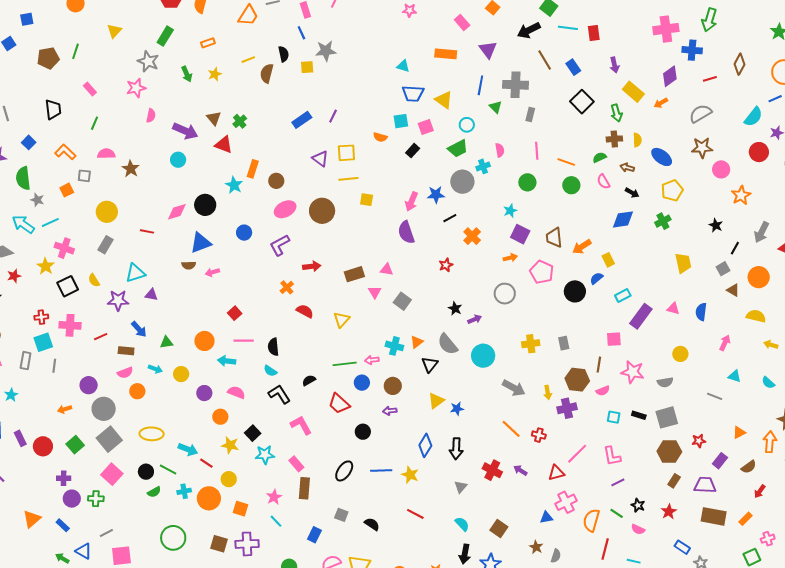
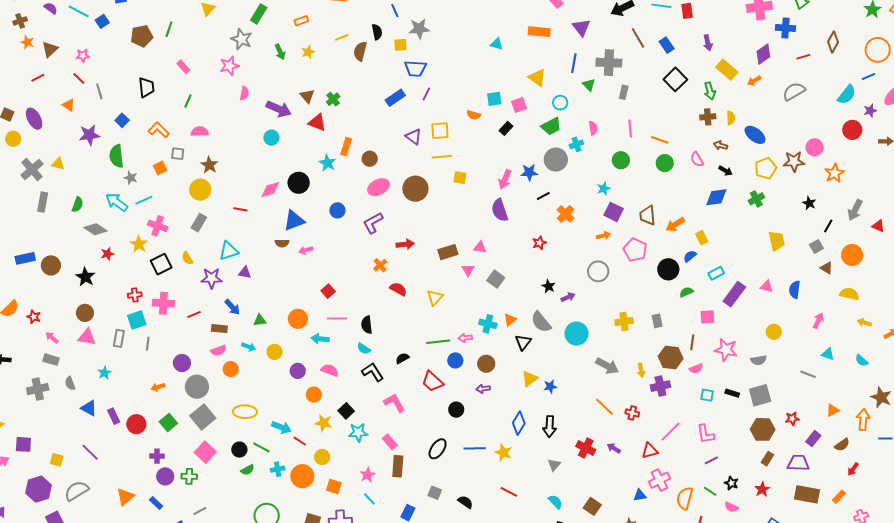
blue trapezoid: (413, 94) -> (415, 69), moved
brown star: (702, 148) -> (794, 161), moved
green semicircle: (600, 157) -> (686, 292), moved
brown star: (131, 169) -> (209, 165), moved

